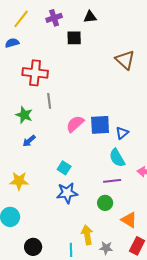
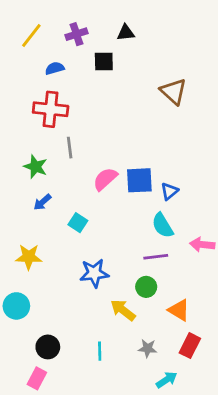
blue semicircle: (12, 43) -> (55, 68), moved
cyan square: (64, 168) -> (78, 223), moved
yellow arrow: (87, 235) -> (123, 310), moved, turned -42

